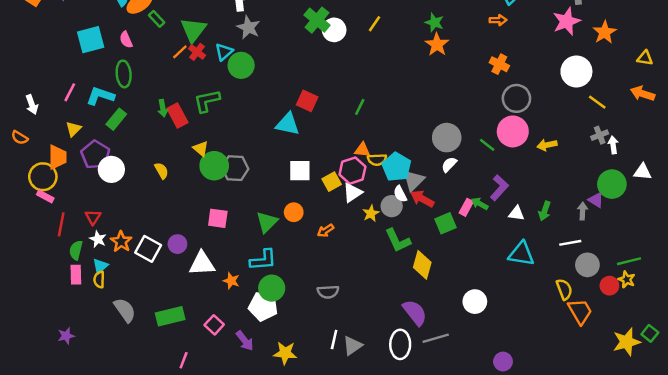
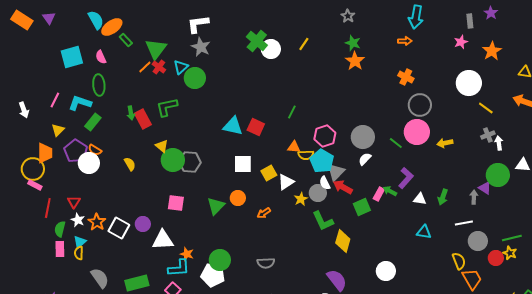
pink star: (567, 21) -> (461, 42), size x0.6
red square: (307, 101) -> (256, 127), moved
orange semicircle: (20, 138) -> (95, 150), moved
pink hexagon: (352, 171) -> (325, 136), moved
cyan triangle: (521, 254) -> (424, 232), size x0.7
cyan L-shape: (263, 260) -> (179, 268), moved

